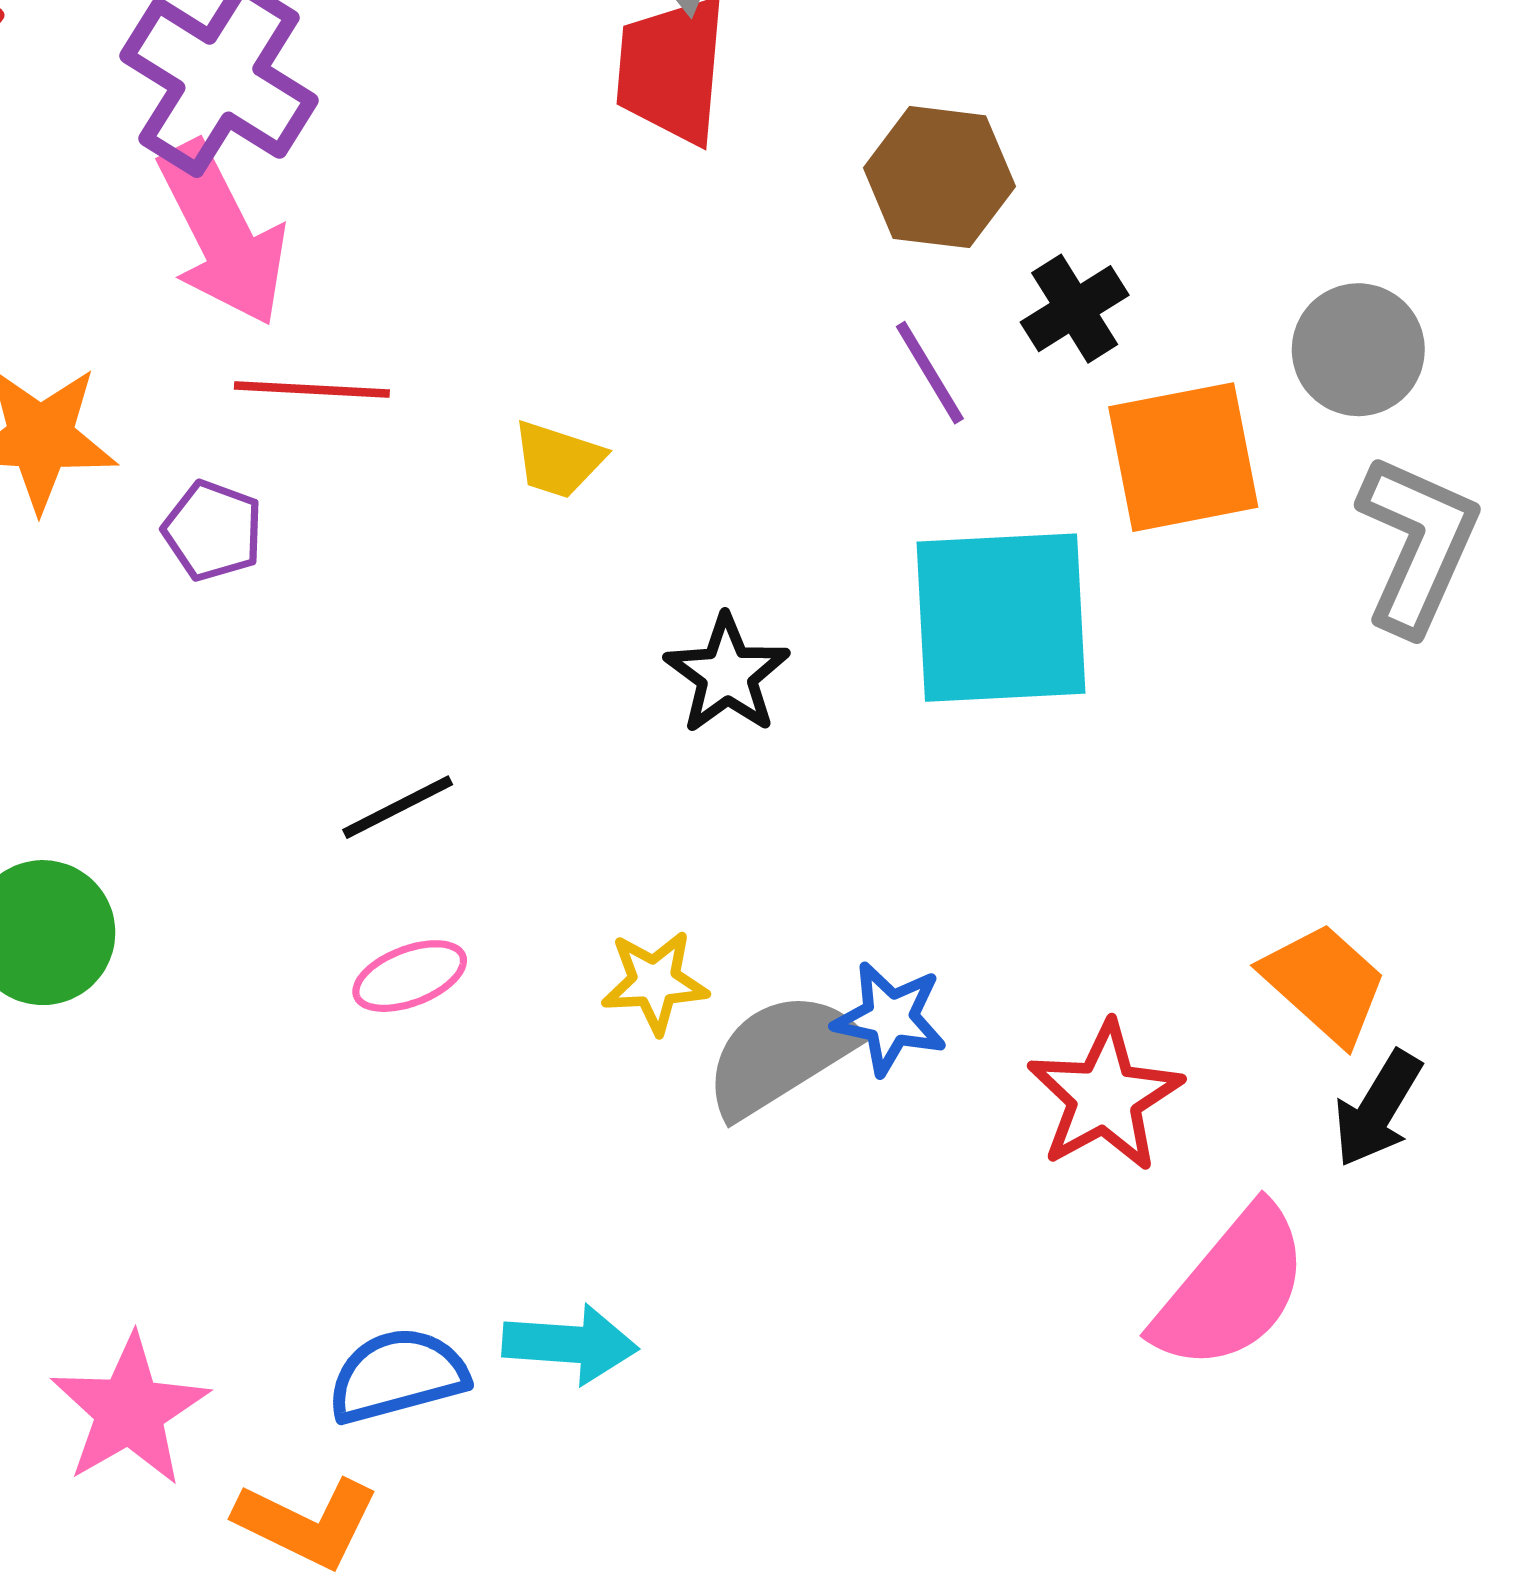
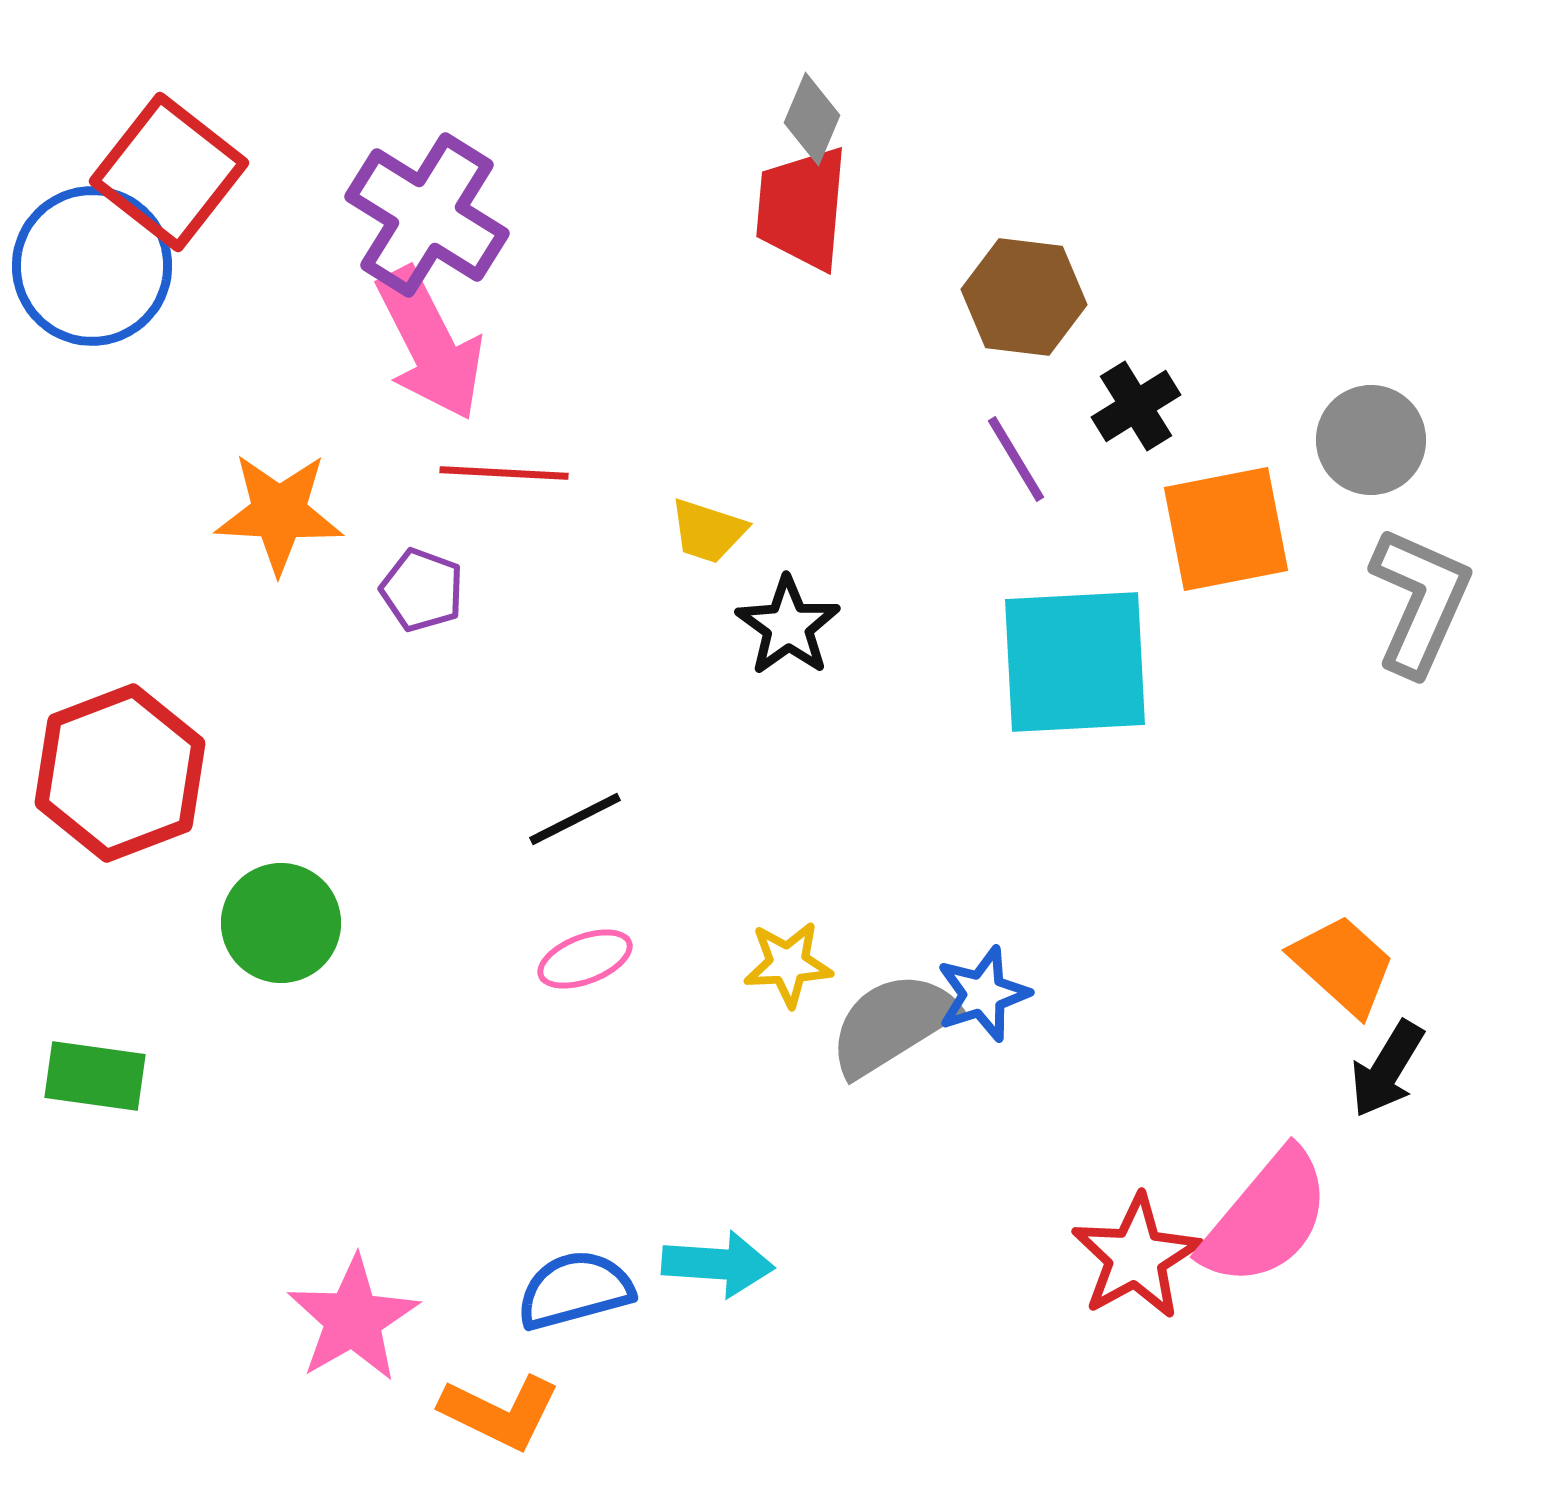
black star: (727, 674) -> (788, 626), moved
blue star: (890, 1018) -> (983, 994), turned -30
red star: (1105, 1097) -> (1136, 1257), moved

